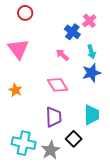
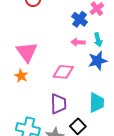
pink triangle: (18, 49) -> (27, 52), moved
pink arrow: (62, 55) -> (78, 42), moved, turned -40
pink diamond: (57, 85) -> (63, 72), turned -55

